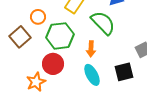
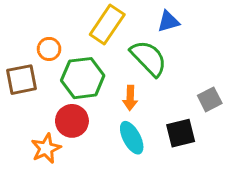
brown square: (20, 37) -> (21, 80), turned 30

